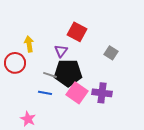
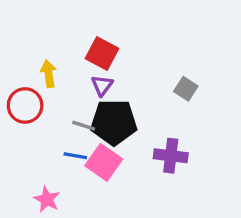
red square: (77, 32) -> (102, 54), moved
pink square: (77, 93) -> (104, 162), moved

